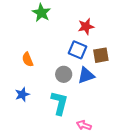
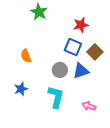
brown square: (101, 55) -> (95, 52), turned -35
pink arrow: (84, 125) -> (89, 106), moved

